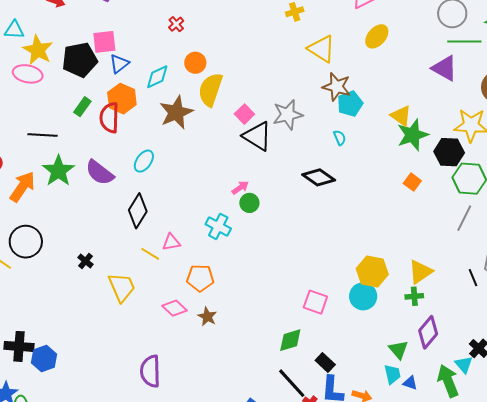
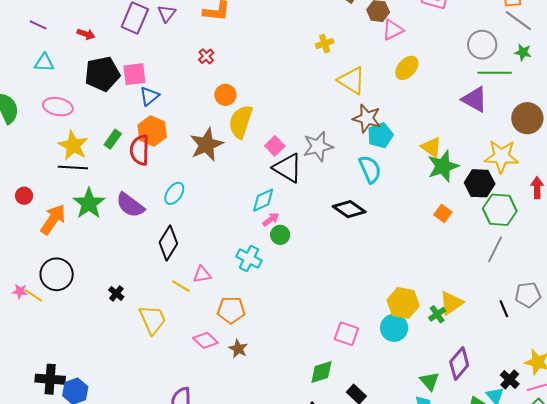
yellow star: (38, 50) -> (73, 146), moved
black pentagon: (80, 60) -> (102, 74), moved
cyan diamond: (157, 77) -> (263, 200), moved
cyan semicircle: (340, 138) -> (370, 169), size x1.8
green cross: (414, 296) -> (437, 314), moved, turned -30

